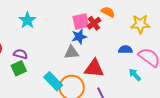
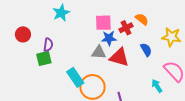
pink square: (81, 21) -> (103, 23), moved
blue semicircle: (125, 49) -> (146, 50), moved, turned 48
purple semicircle: (20, 54) -> (48, 45), turned 72
red triangle: (94, 68) -> (119, 57), moved

